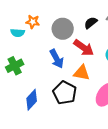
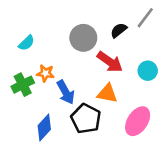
orange star: (33, 22) -> (45, 73), moved
cyan semicircle: (18, 33) -> (27, 43), turned -48
blue arrow: (57, 59) -> (66, 92), moved

